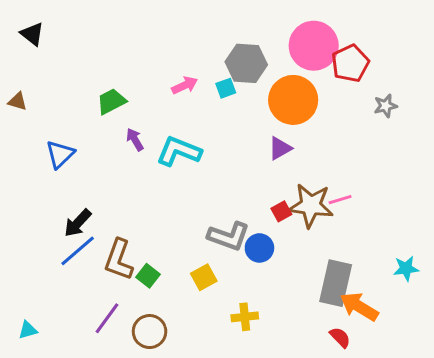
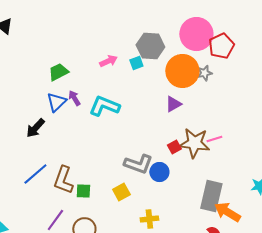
gray star: (385, 106) -> (204, 73), moved
blue triangle: (60, 154) -> (56, 102), moved
black arrow: (78, 223) -> (35, 128), moved
green square: (148, 276) -> (83, 191), turned -35

